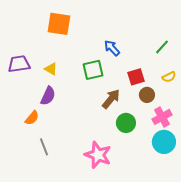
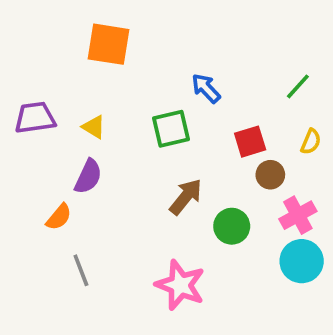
yellow semicircle: (169, 77) -> (311, 142), turned -40
brown arrow: (111, 99) -> (186, 197), moved

